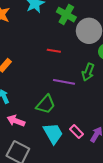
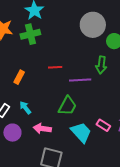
green cross: (66, 15) -> (30, 34), moved, turned -30
red line: (54, 51) -> (55, 67), moved

